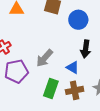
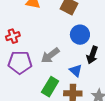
blue circle: (78, 20) -> (80, 35), moved

